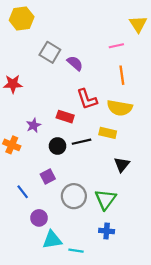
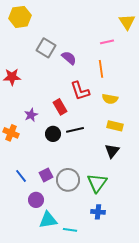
orange line: (122, 75) -> (101, 69), moved
yellow semicircle: (120, 108) -> (110, 99), size x0.7
red rectangle: (65, 117) -> (60, 107), turned 42
yellow rectangle: (108, 133) -> (115, 126), moved
purple square: (48, 177) -> (46, 175), moved

